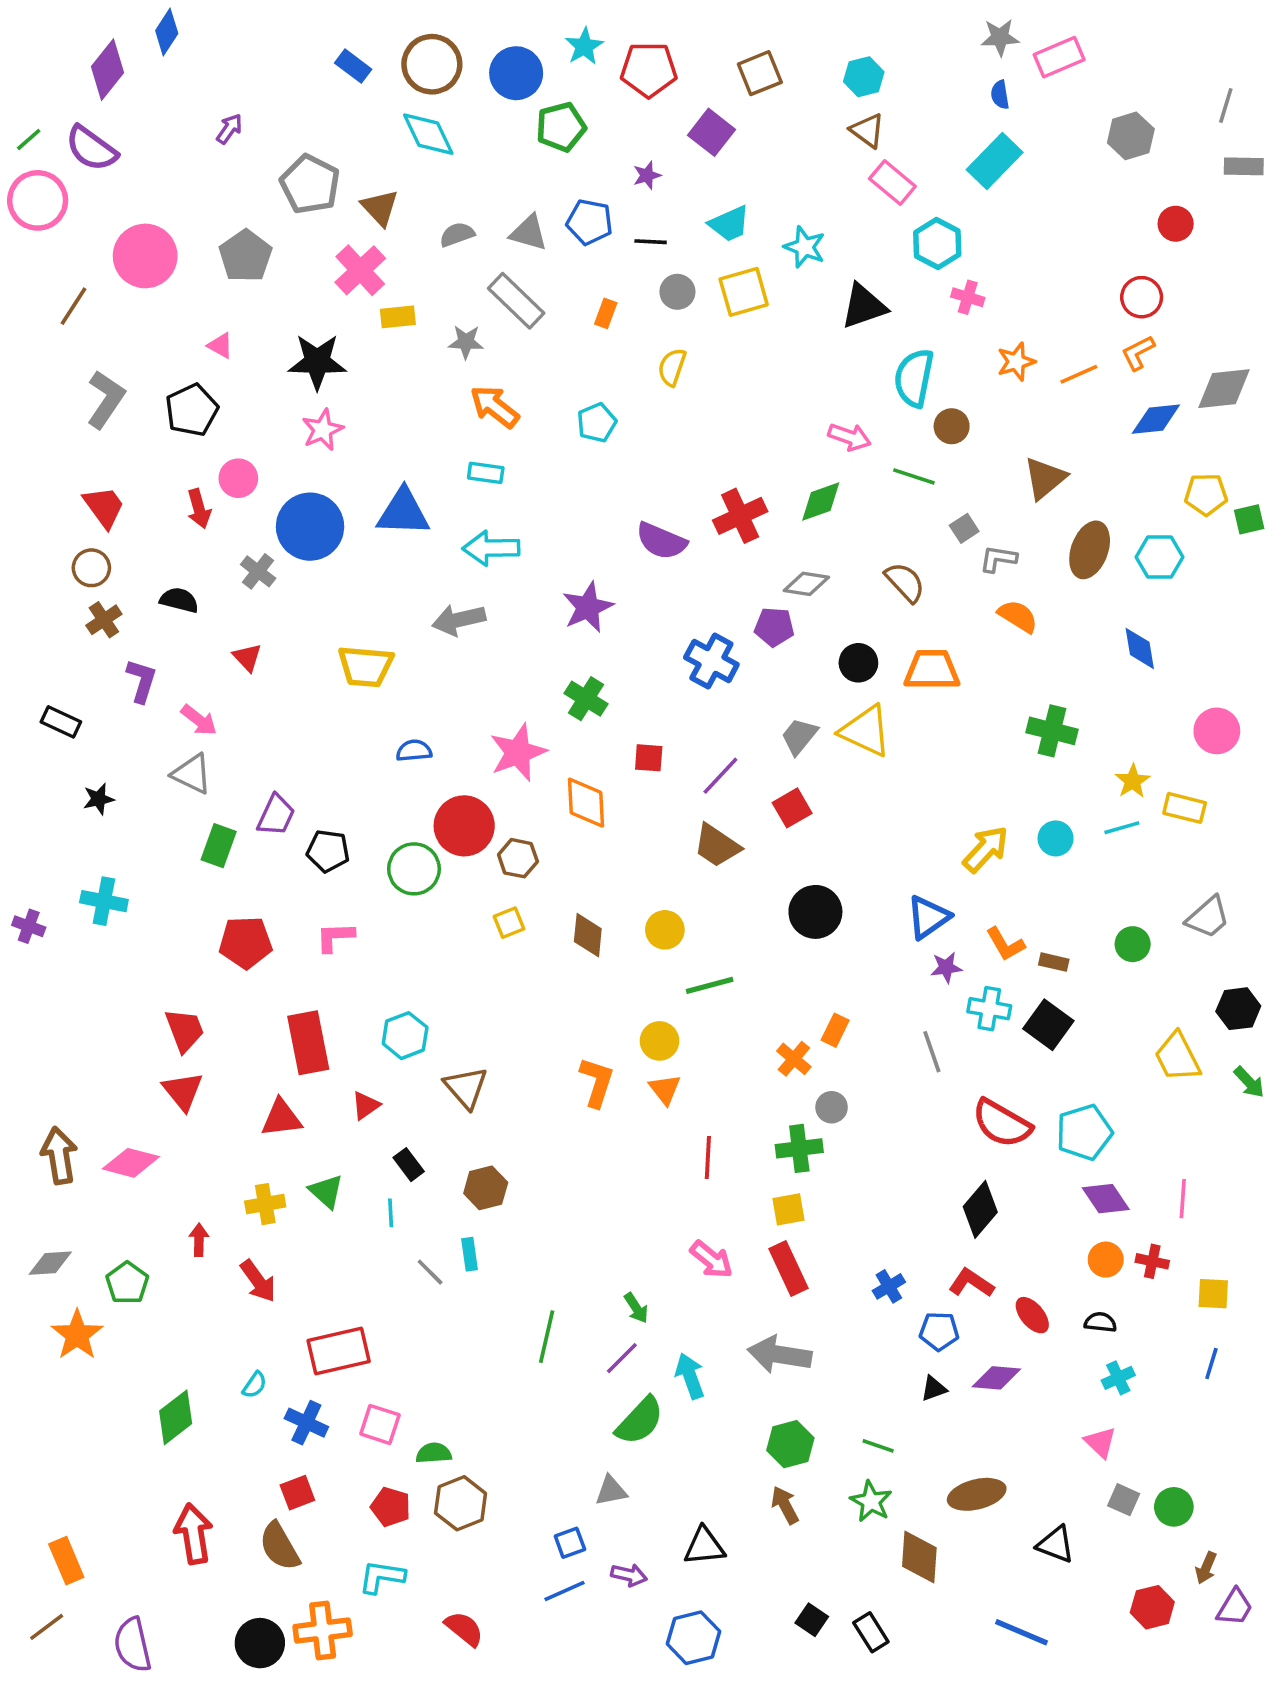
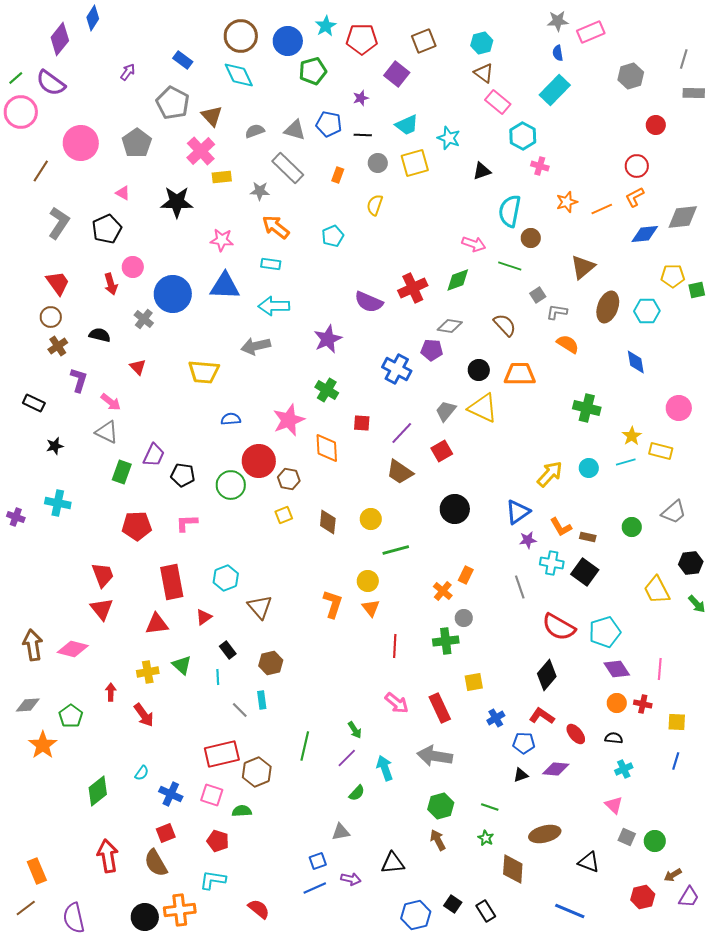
blue rectangle: (353, 66) -> (183, 60), moved
black triangle: (864, 306) -> (482, 171), size x0.7
pink star: (323, 430) -> (222, 240), moved, turned 30
yellow square: (789, 1209) -> (474, 682), moved
red rectangle: (339, 1351) -> (222, 754), moved
green semicircle: (640, 1421) -> (357, 793), size x0.6
green star: (871, 1501) -> (486, 838), size x0.7
brown hexagon: (461, 1503) -> (257, 772), moved
brown arrow: (1206, 1568) -> (673, 875), turned 36
blue hexagon: (694, 1638) -> (416, 915), moved

